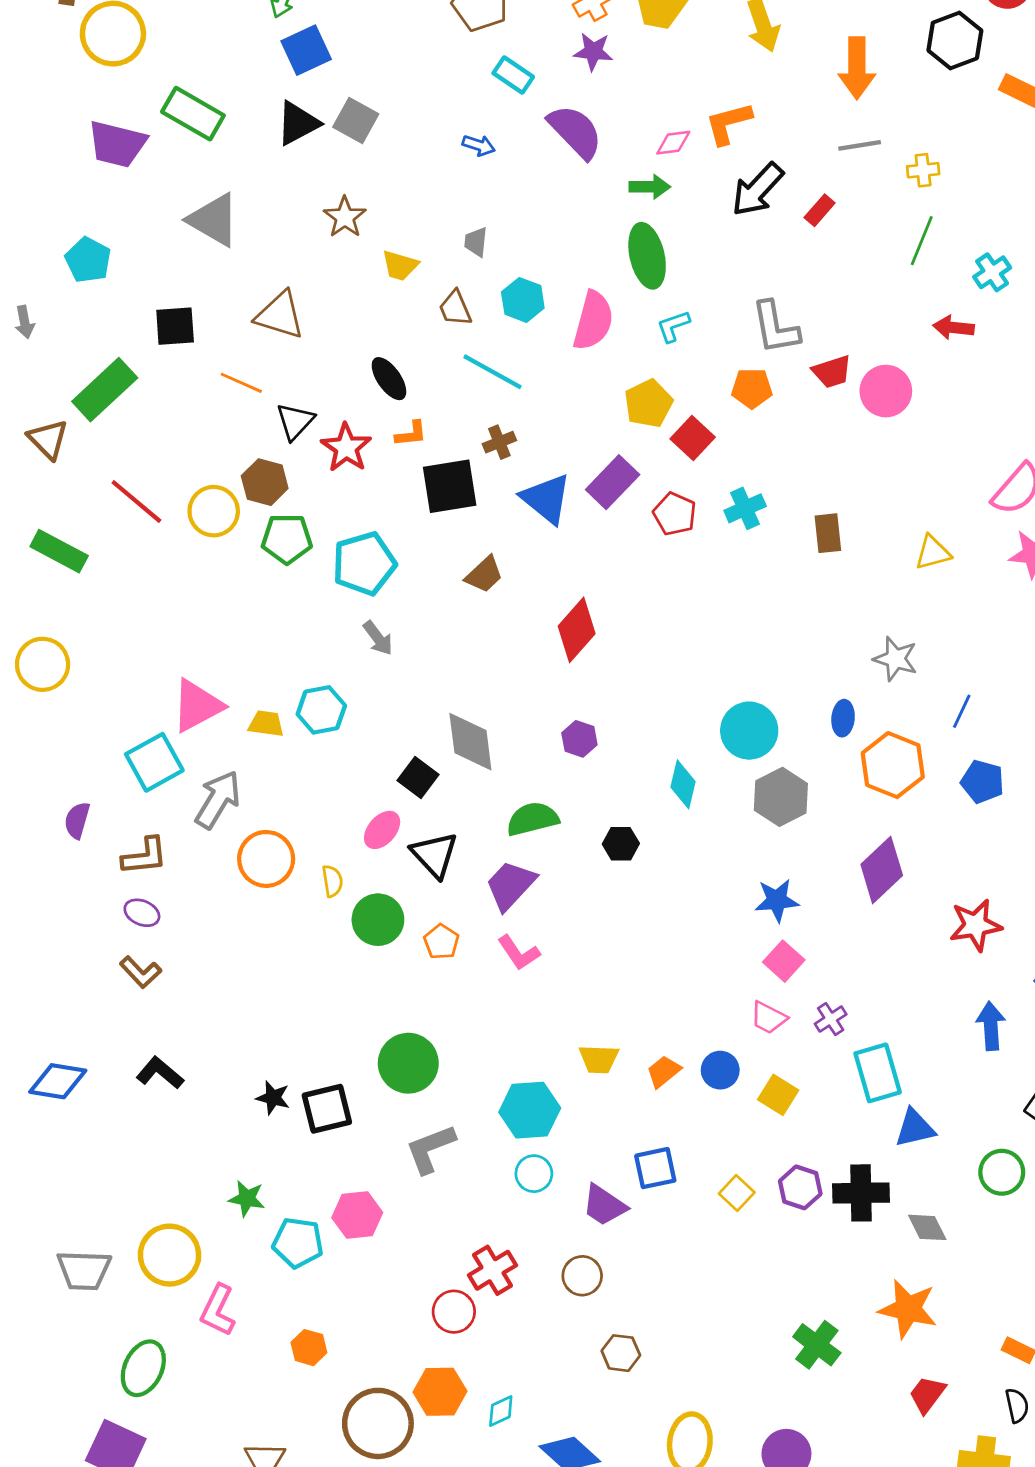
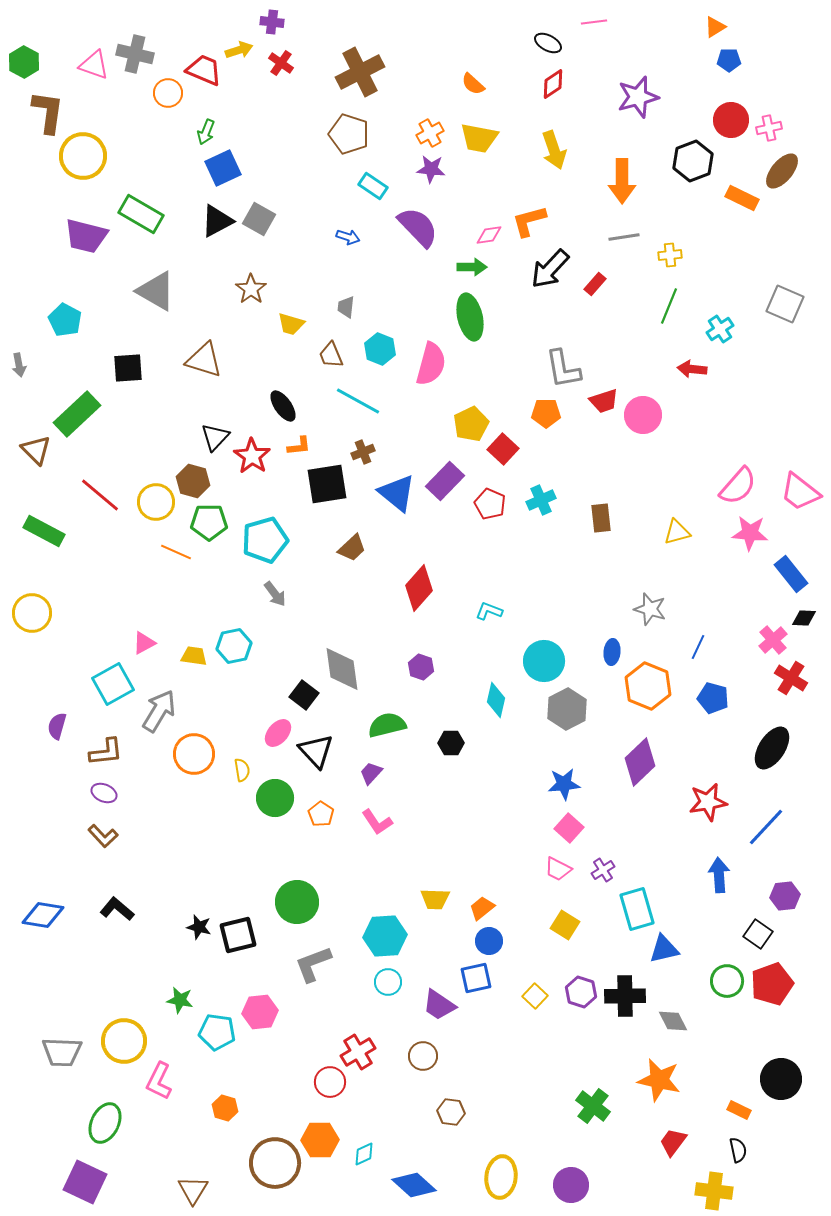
cyan L-shape: (673, 326) -> (489, 611), moved, turned 40
orange line: (241, 383) -> (176, 552), moved
pink triangle: (197, 706) -> (144, 643), size x0.6
purple trapezoid: (510, 885) -> (371, 773), size x0.6
blue circle: (720, 1070) -> (489, 941), moved

